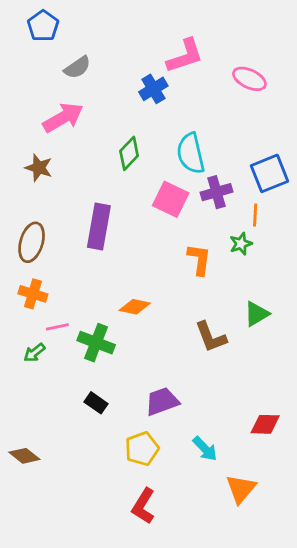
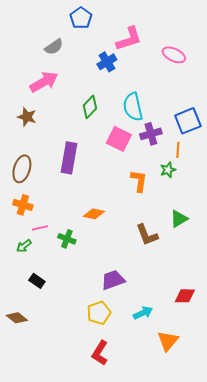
blue pentagon: (43, 26) -> (81, 18), moved
green cross: (96, 343) -> (67, 239), size x0.7
black rectangle: (96, 403) -> (37, 281), moved
cyan arrow: (205, 449) -> (143, 313), turned -72

